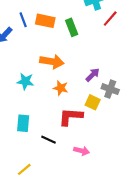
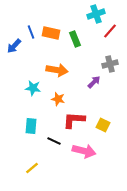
orange star: (61, 88) -> (58, 99), moved
gray cross: (110, 89) -> (110, 64), moved, turned -35
yellow square: (93, 102) -> (103, 125), moved
pink arrow: (82, 151) -> (84, 151), size x1.6

